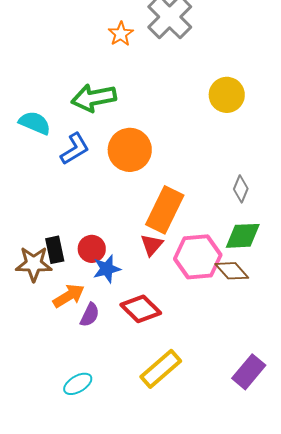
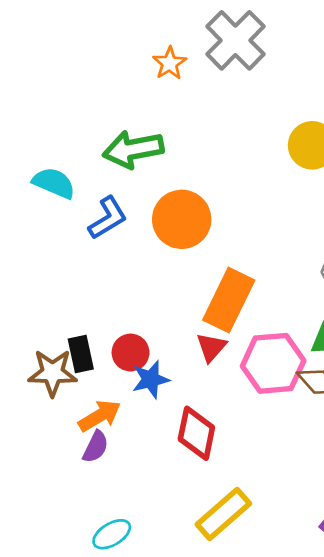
red diamond: (141, 309) -> (196, 433), turned 57
purple semicircle: (90, 315) -> (96, 447), moved

